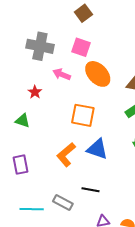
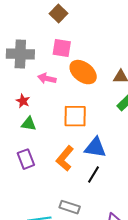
green triangle: (23, 121) -> (29, 124), moved
purple rectangle: (21, 165) -> (26, 159), moved
black line: (90, 190) -> (93, 174), moved, turned -60

